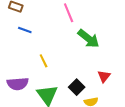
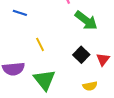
black square: (77, 87) -> (81, 55), moved

